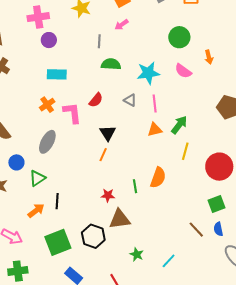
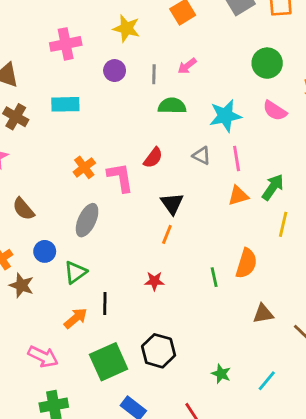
pink arrow: (122, 25) -> (187, 66), moved
purple circle: (49, 40) -> (115, 71), moved
cyan rectangle: (57, 74) -> (65, 104), moved
red star: (108, 195) -> (154, 281), moved
brown triangle: (120, 219) -> (263, 314), moved, size x0.7

